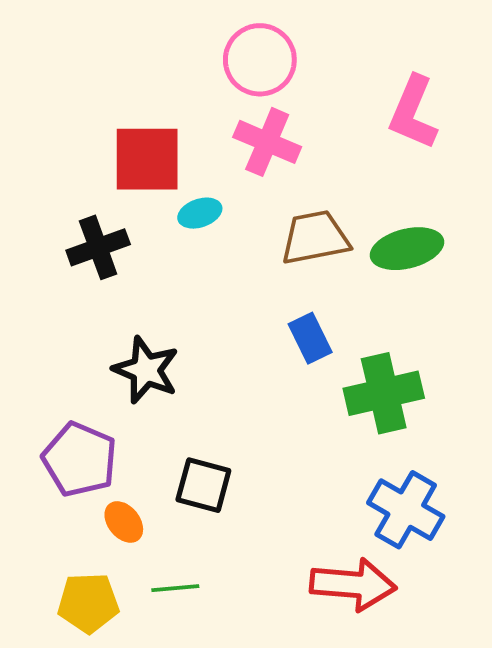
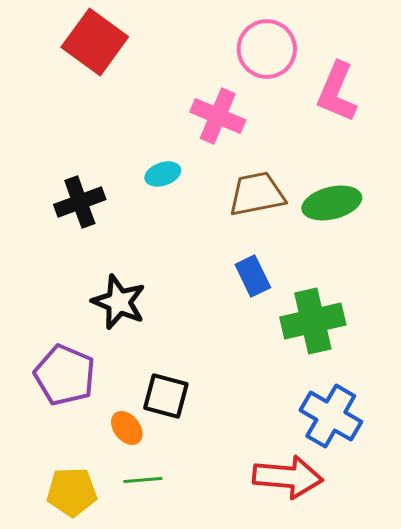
pink circle: (260, 60) -> (267, 49), moved
red square: (147, 159) -> (95, 42), moved, turned 36
orange ellipse: (124, 522) -> (127, 428), moved

